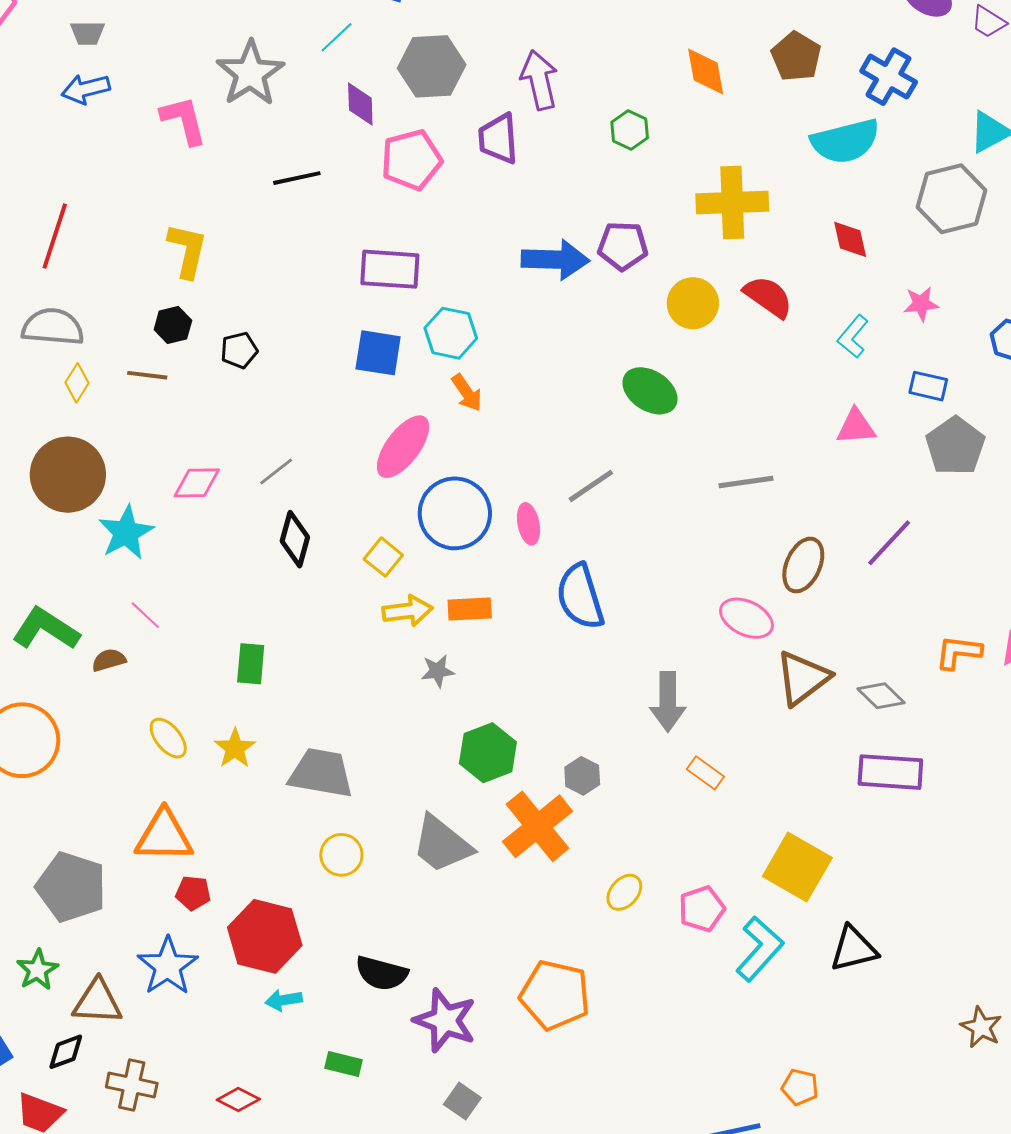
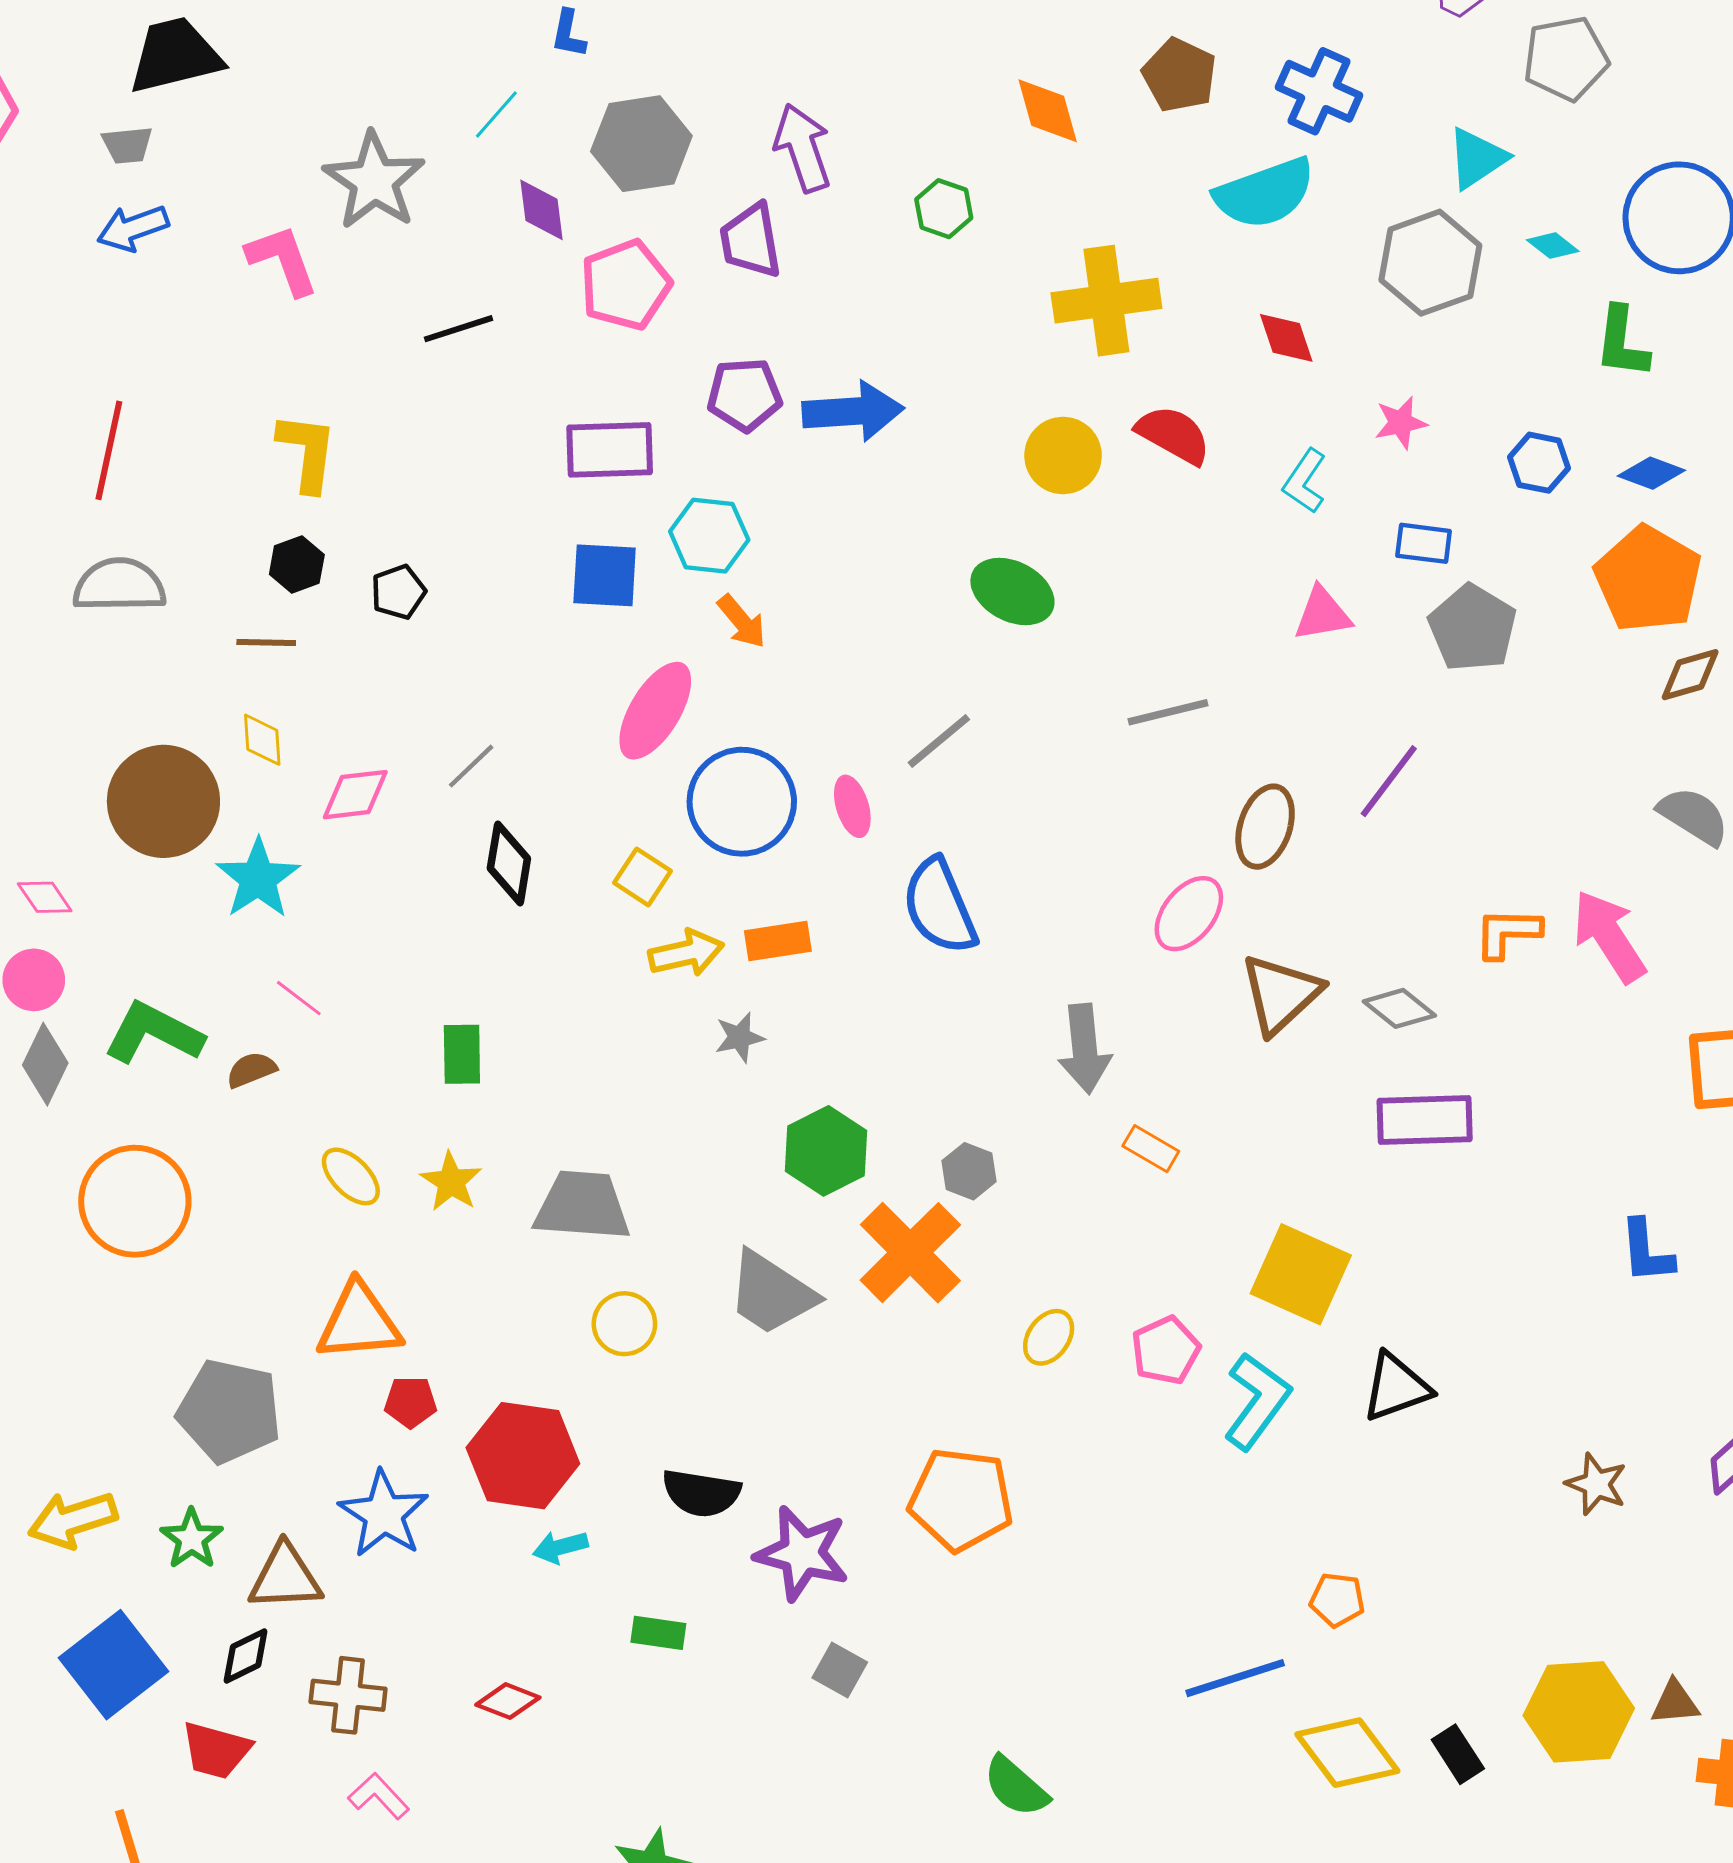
purple pentagon: (623, 246) -> (745, 395), moved
yellow diamond: (77, 383) -> (262, 740), moved, turned -30
pink ellipse: (747, 618) -> (1189, 914), turned -72

